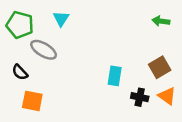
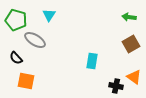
brown square: (160, 67) -> (131, 44), moved
black cross: (140, 97) -> (116, 86), moved

